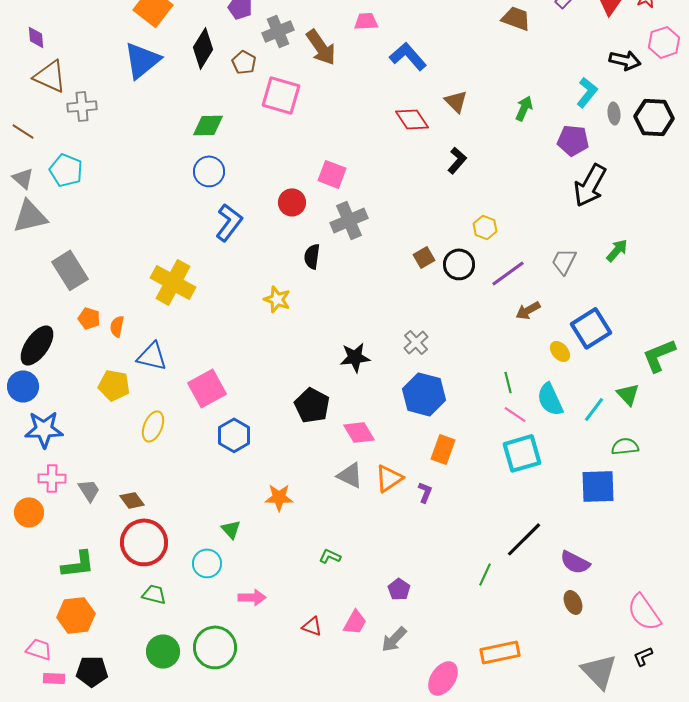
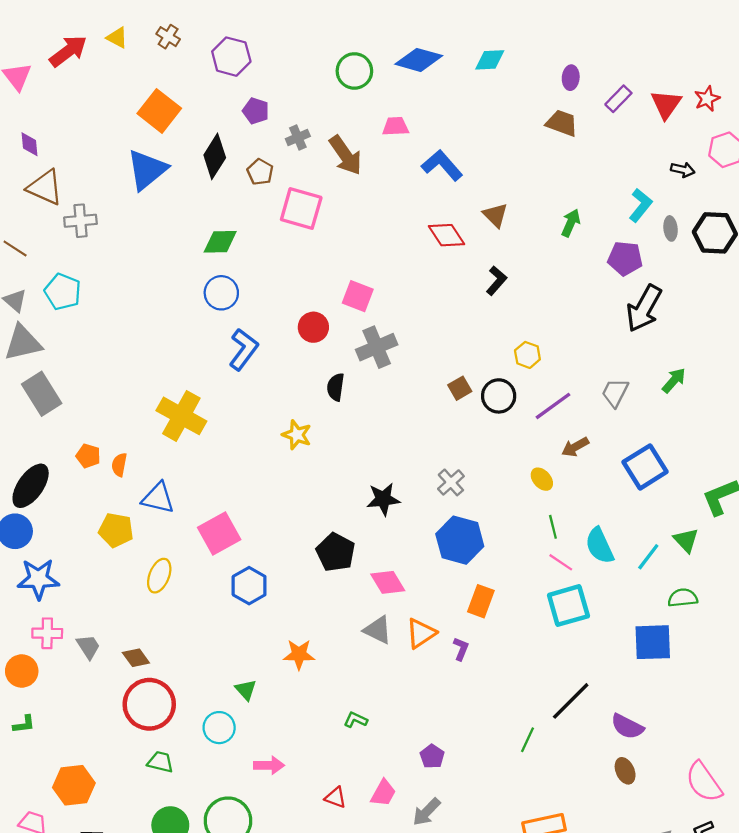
gray cross: (278, 31) -> (298, 138), size x0.7
black arrow: (625, 60) -> (683, 170), size x0.7
gray rectangle: (70, 270) -> (42, 394), moved
yellow ellipse: (560, 351) -> (542, 479), moved
green L-shape: (78, 564) -> (24, 724), moved, size x0.6

